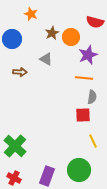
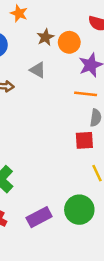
purple rectangle: (47, 176) -> (39, 217), turned 42

